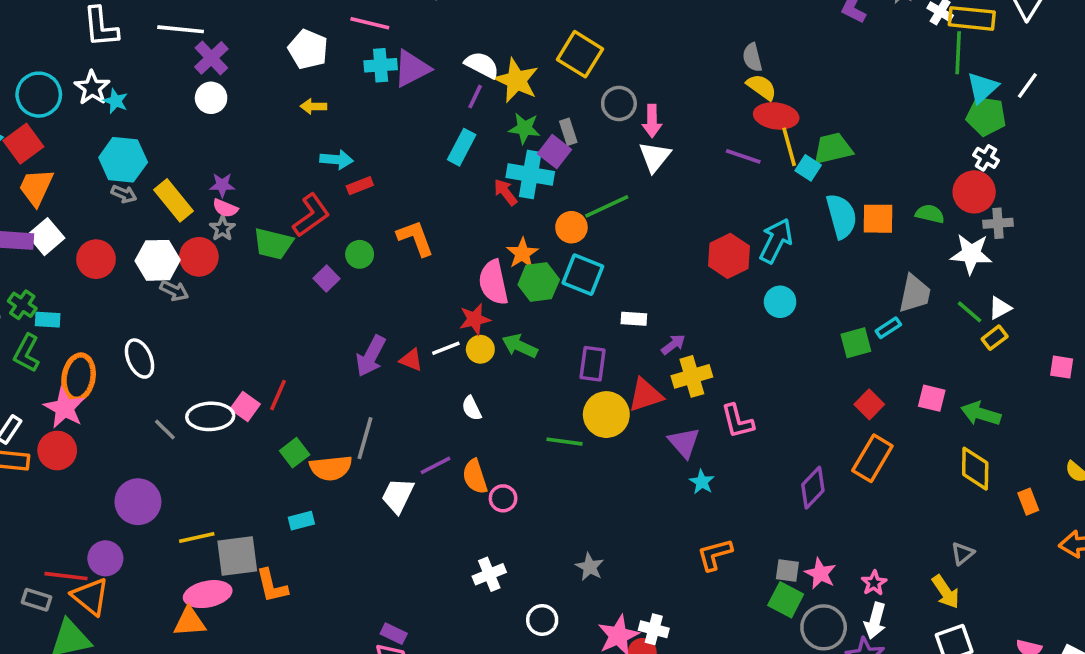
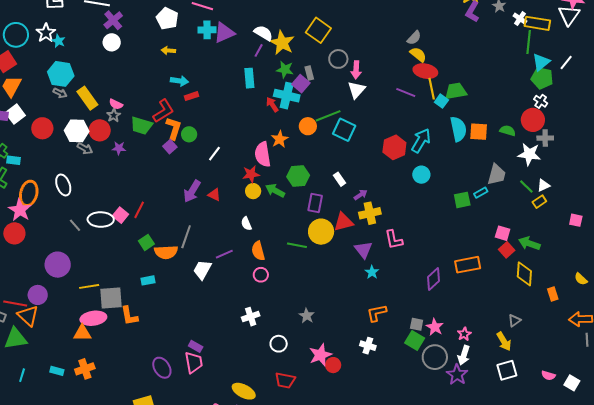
gray semicircle: (752, 57) -> (414, 38), turned -126
cyan rectangle: (462, 147) -> (249, 78), turned -36
purple star: (222, 185) -> (119, 148), moved
orange L-shape: (415, 238) -> (174, 128), moved, turned 35
cyan square: (583, 275) -> (344, 130), moved
green hexagon: (539, 282) -> (298, 176), moved
white rectangle: (634, 319) -> (339, 179), turned 48
white line: (446, 348) -> (214, 154), moved, turned -35
red square: (869, 404) -> (507, 250), moved
orange rectangle: (872, 458) -> (468, 265), turned 45
orange semicircle: (475, 477) -> (258, 251), moved
white cross: (654, 629) -> (368, 346), moved

